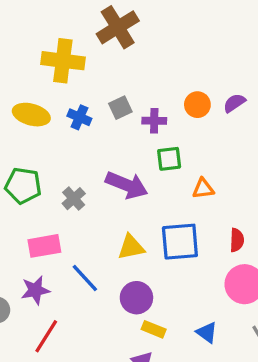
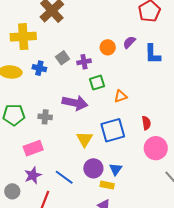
gray cross: (74, 199) -> (45, 117), turned -32
yellow triangle: (131, 247) -> (85, 139), turned -36
blue line: (85, 278) -> (64, 177), moved
blue triangle: (207, 332) -> (116, 169), moved, turned 40

